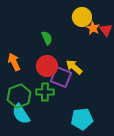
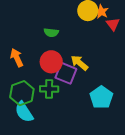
orange star: (93, 28) -> (101, 12), moved
green semicircle: (47, 38) -> (51, 33), turned 120
cyan pentagon: (82, 119) -> (101, 97), moved, turned -30

